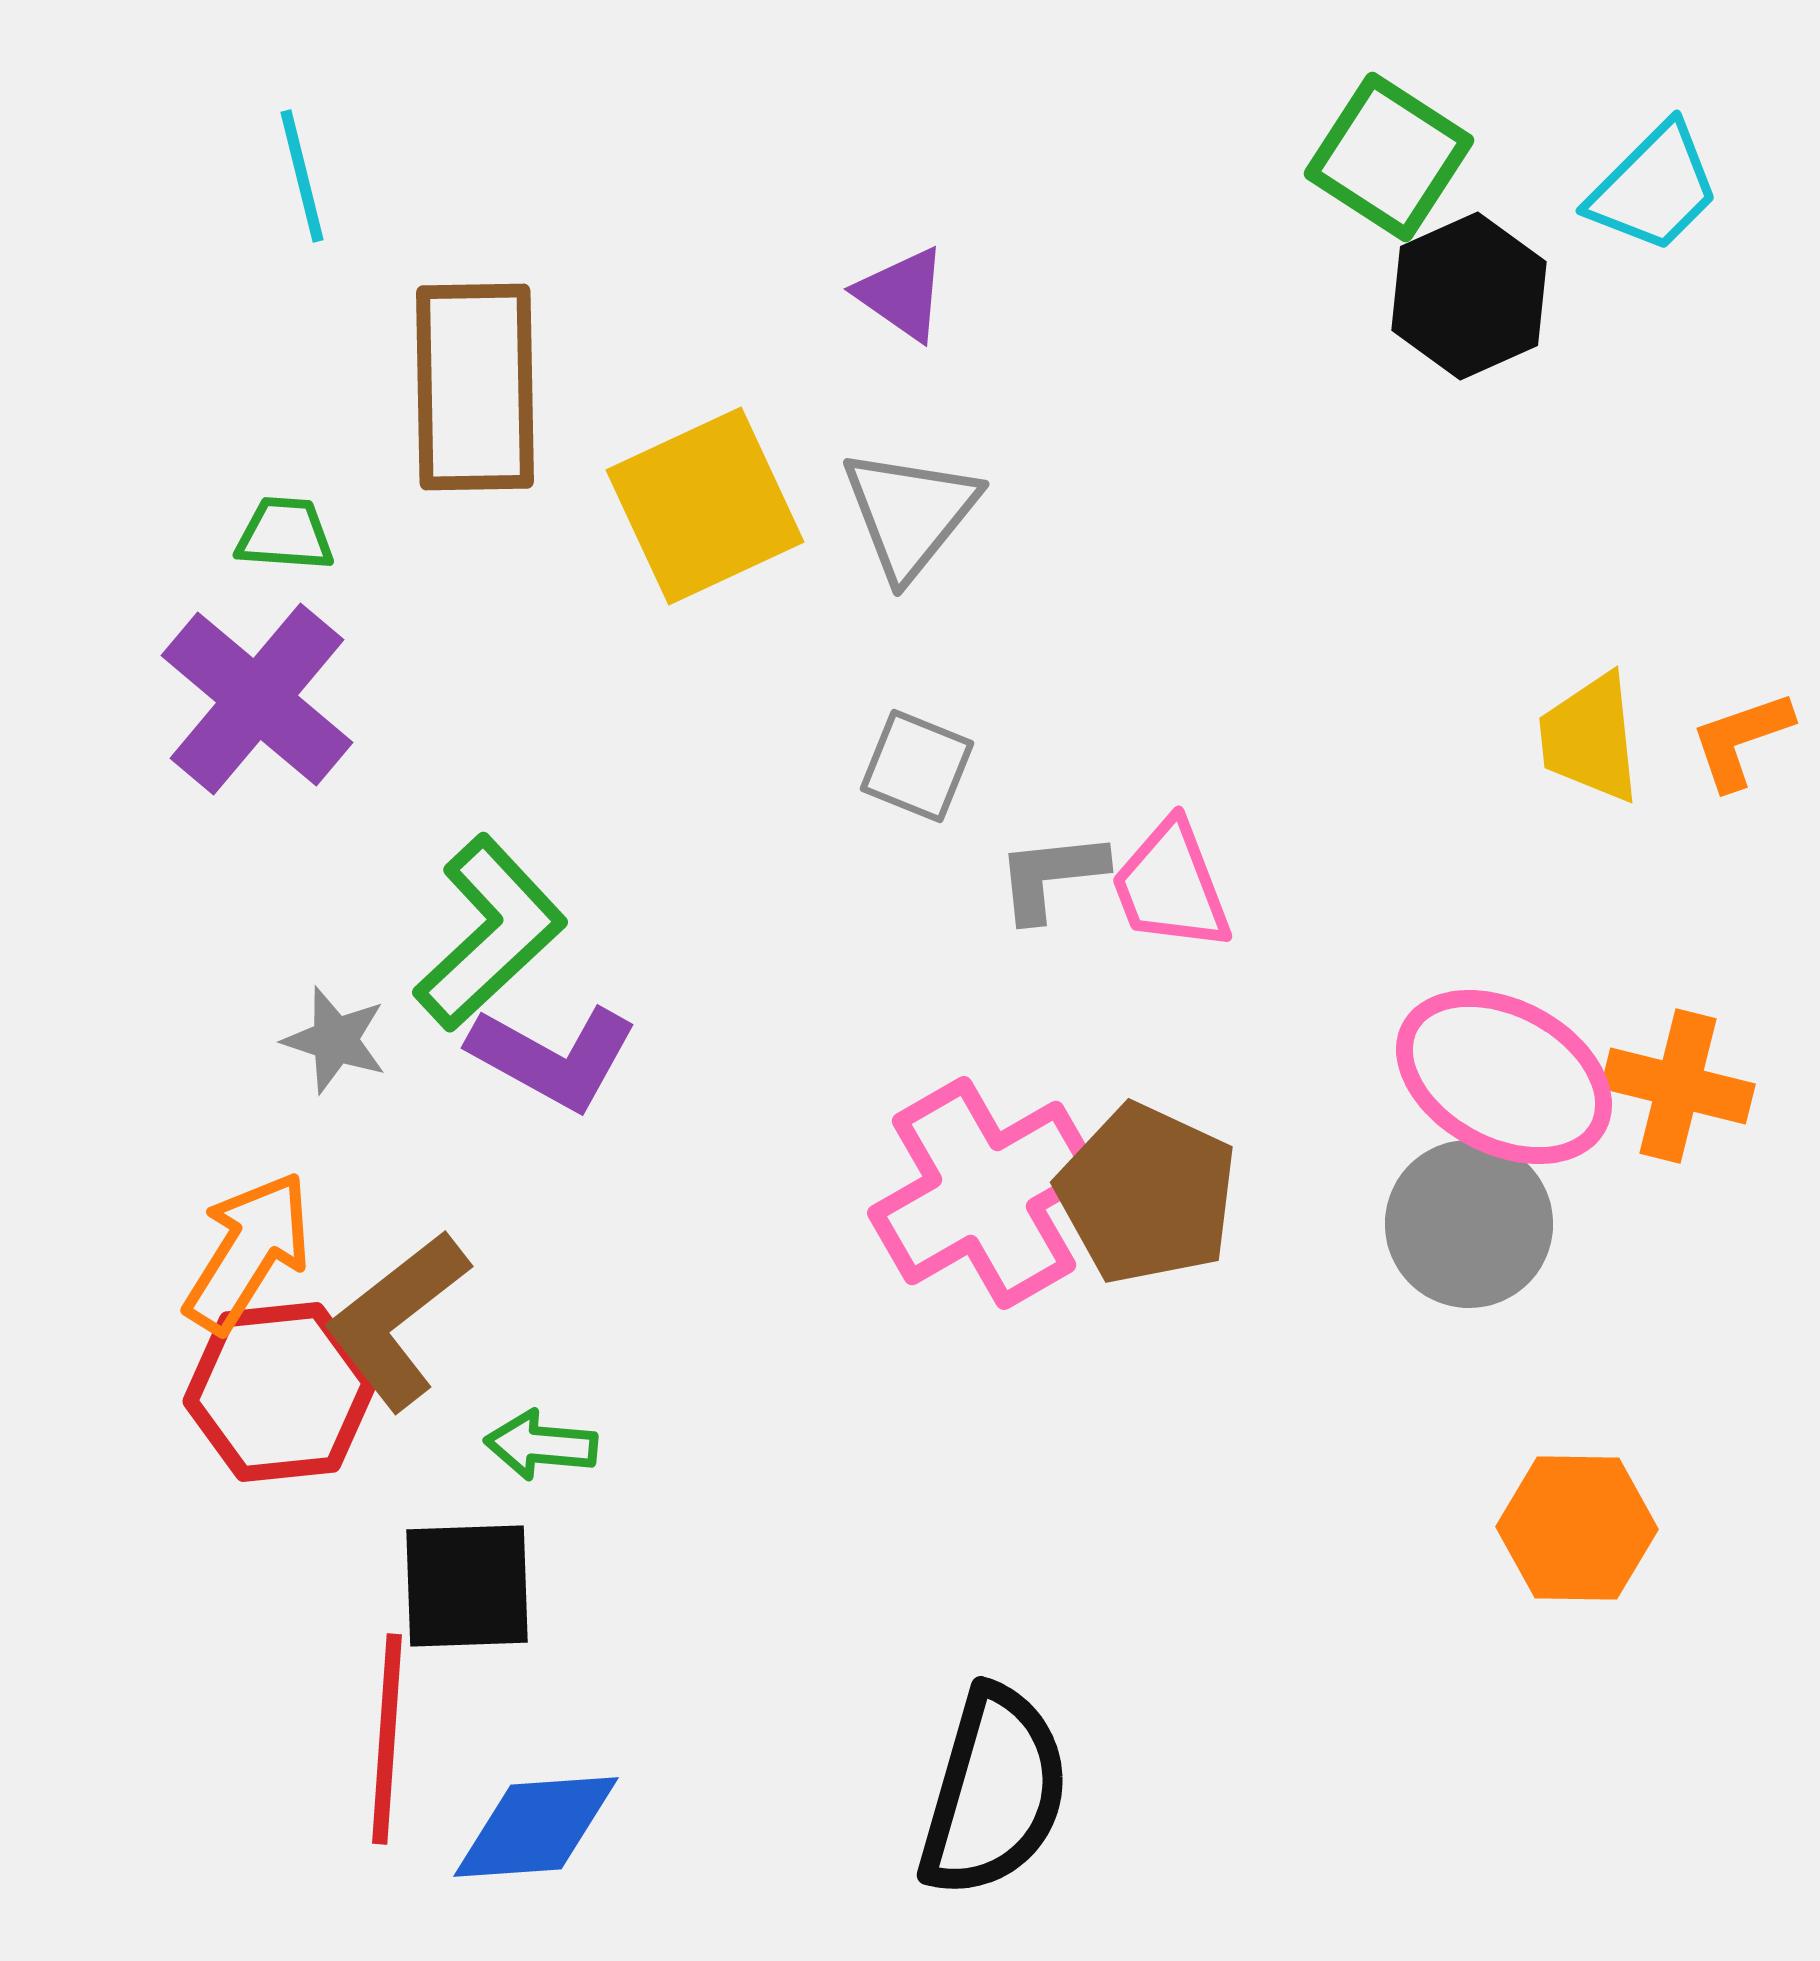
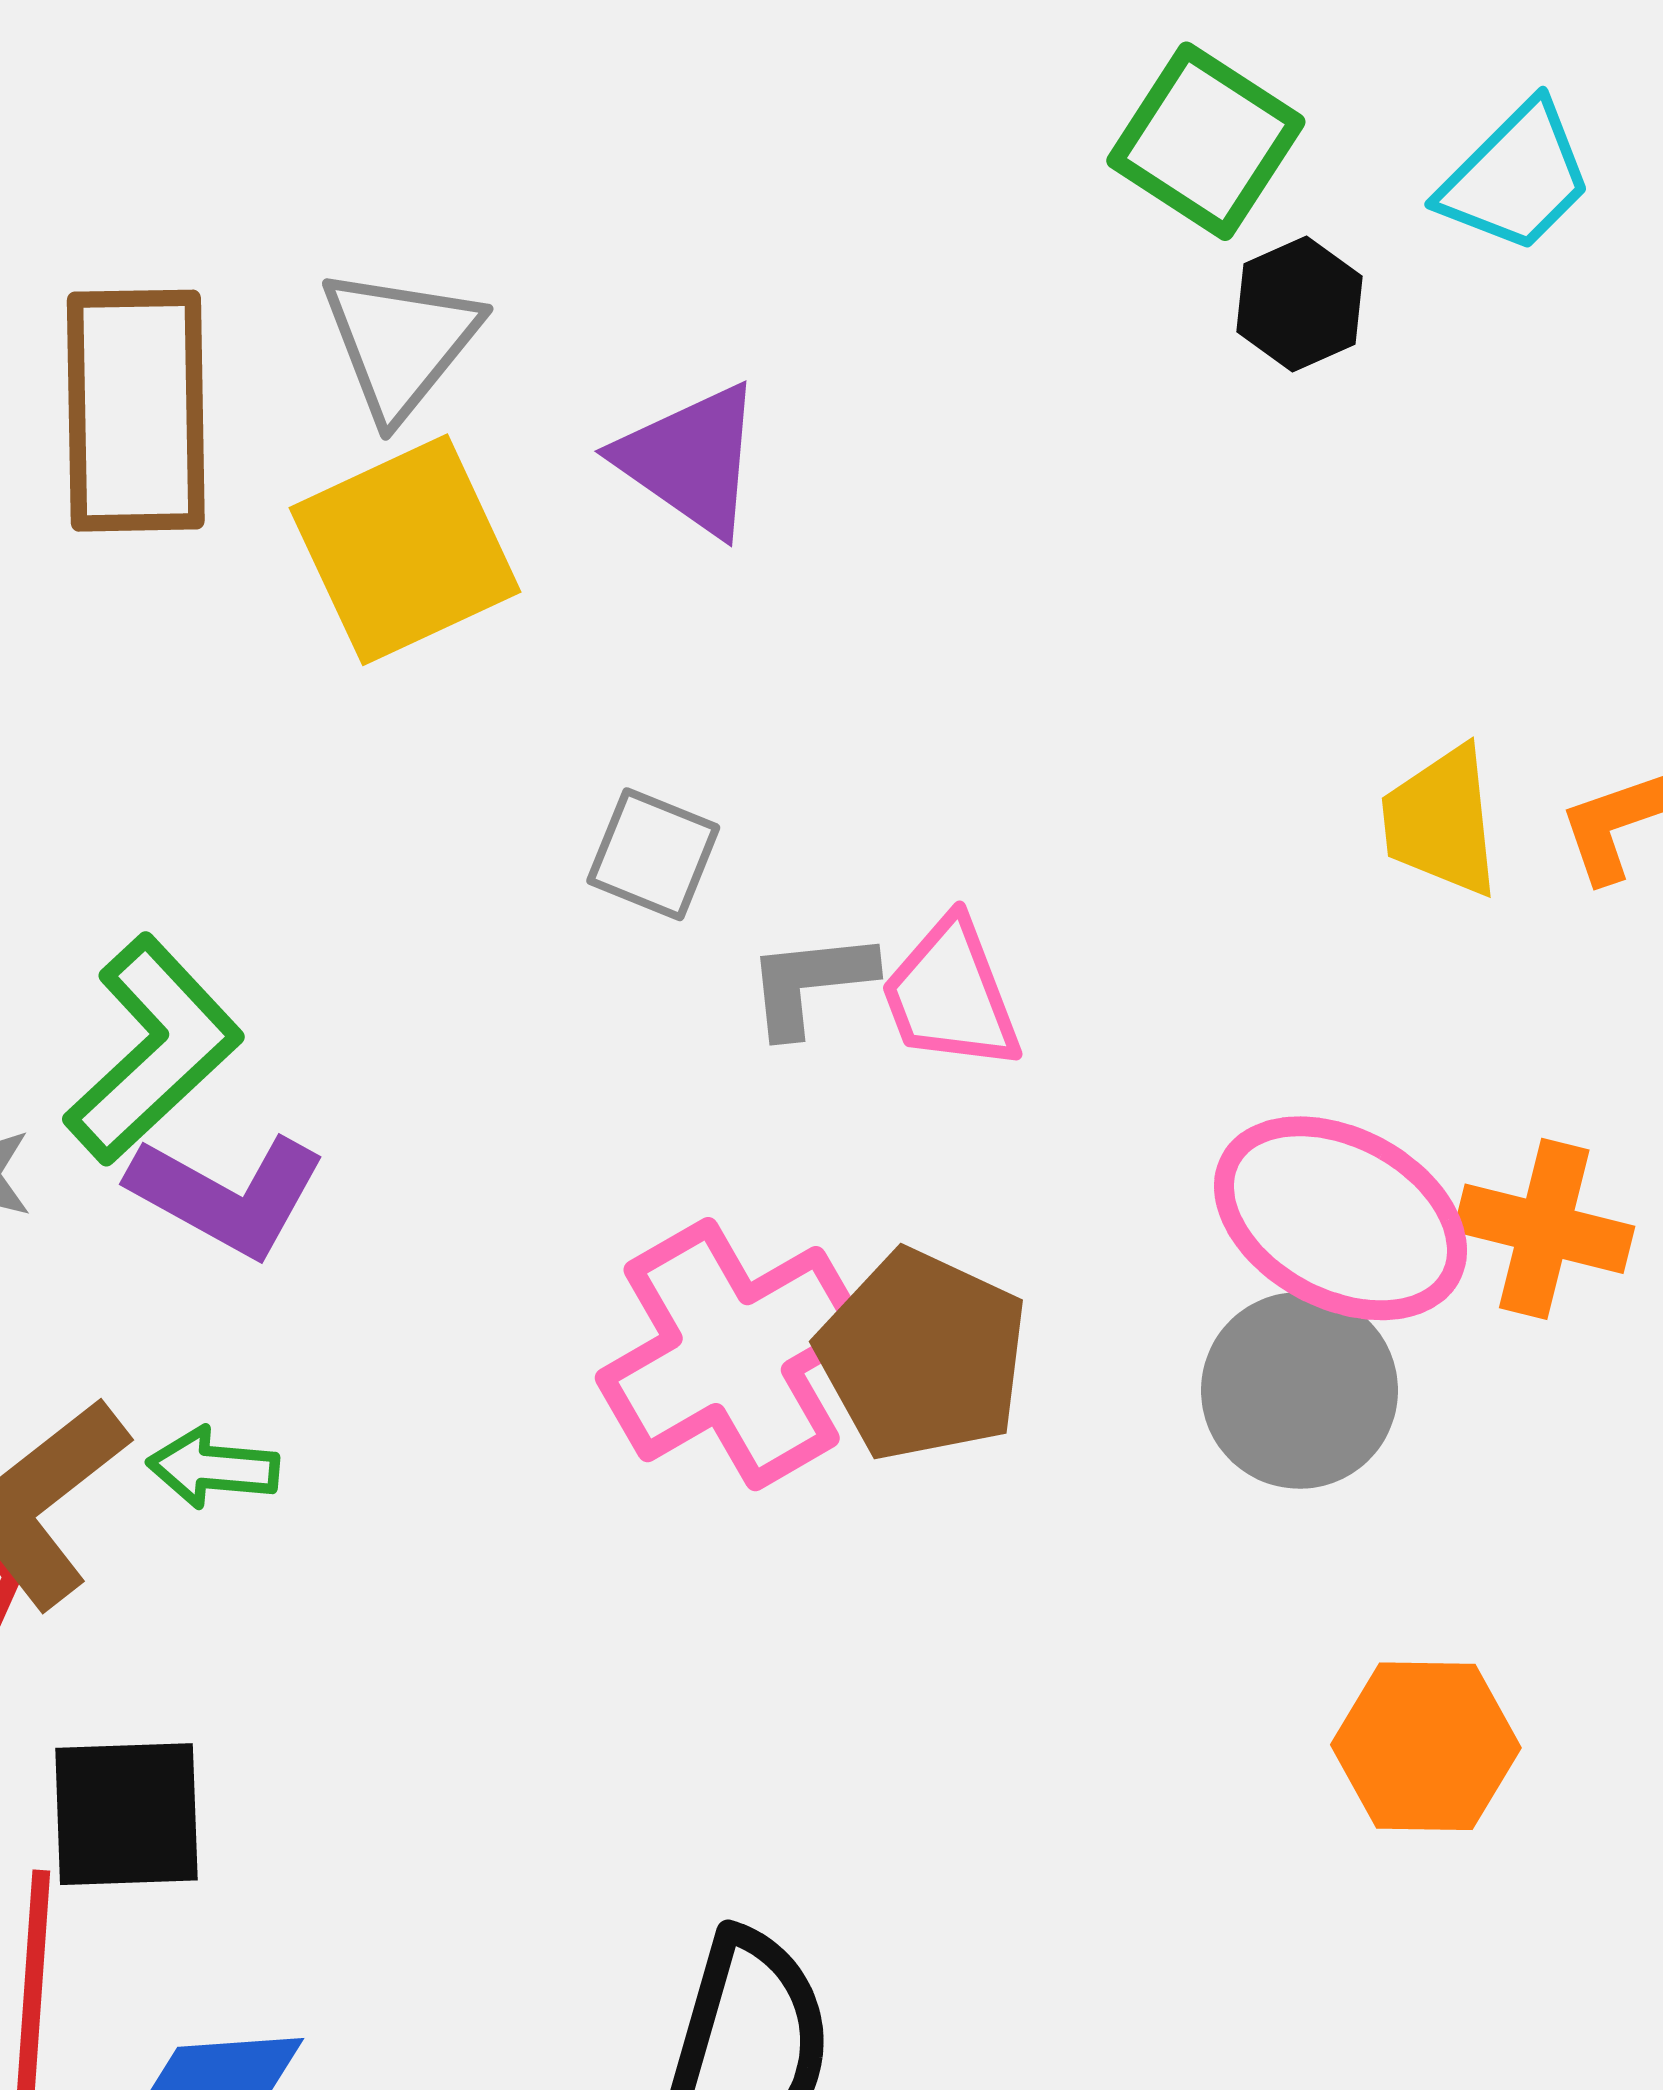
purple triangle: (902, 294) -> (691, 460), moved, size x1.4
black hexagon: (1469, 296) -> (1299, 304), size x0.7
gray triangle: (910, 513) -> (400, 343), moved
green arrow: (541, 1445) -> (213, 1468), moved

